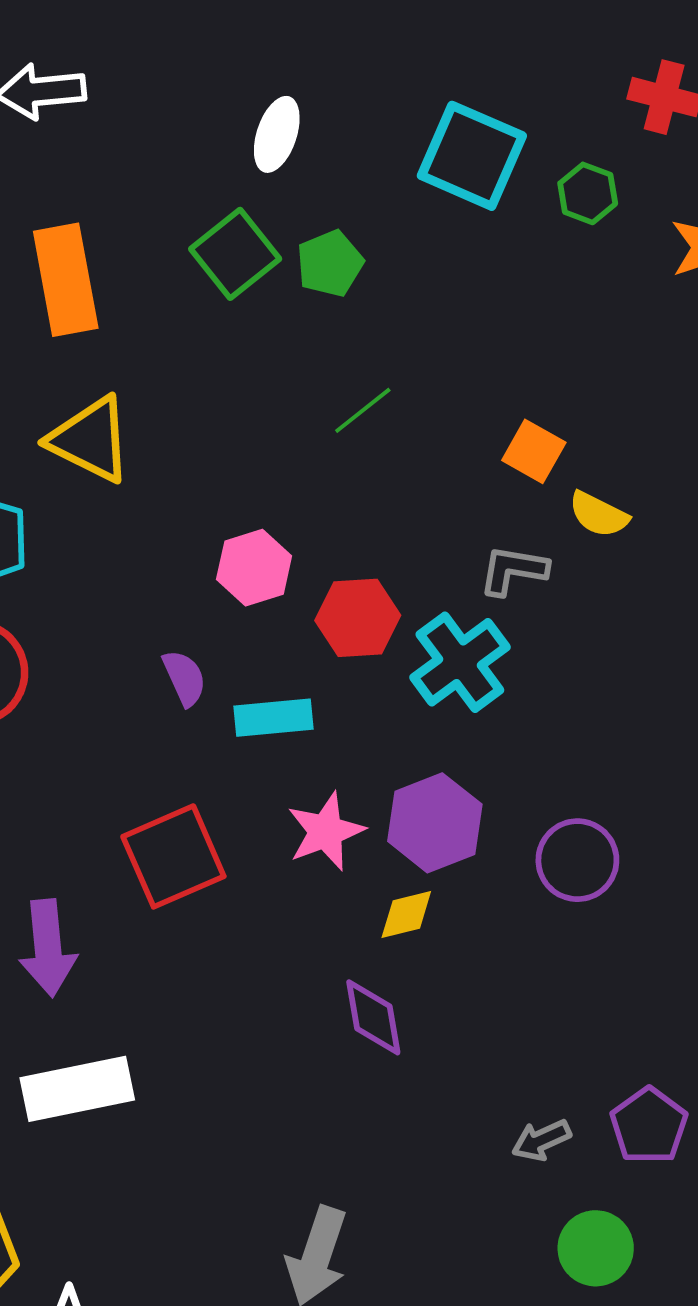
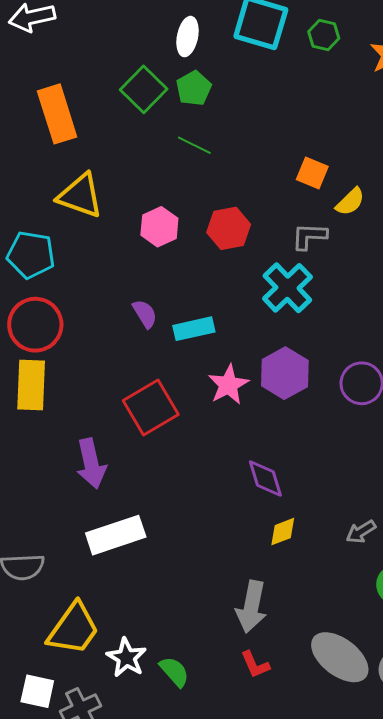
white ellipse: (277, 134) -> (188, 37), moved
green line: (363, 410) -> (194, 145), moved, turned 72
yellow semicircle: (599, 514) -> (350, 202), turned -64
pink hexagon: (254, 568) -> (159, 227), moved
red hexagon: (358, 618) -> (229, 228), moved
yellow diamond: (406, 915) -> (283, 532), moved

